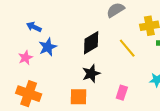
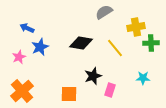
black diamond: (91, 43) -> (81, 43), turned 40
black star: (91, 73) -> (93, 76), moved
orange cross: (29, 94) -> (22, 91), turned 30

